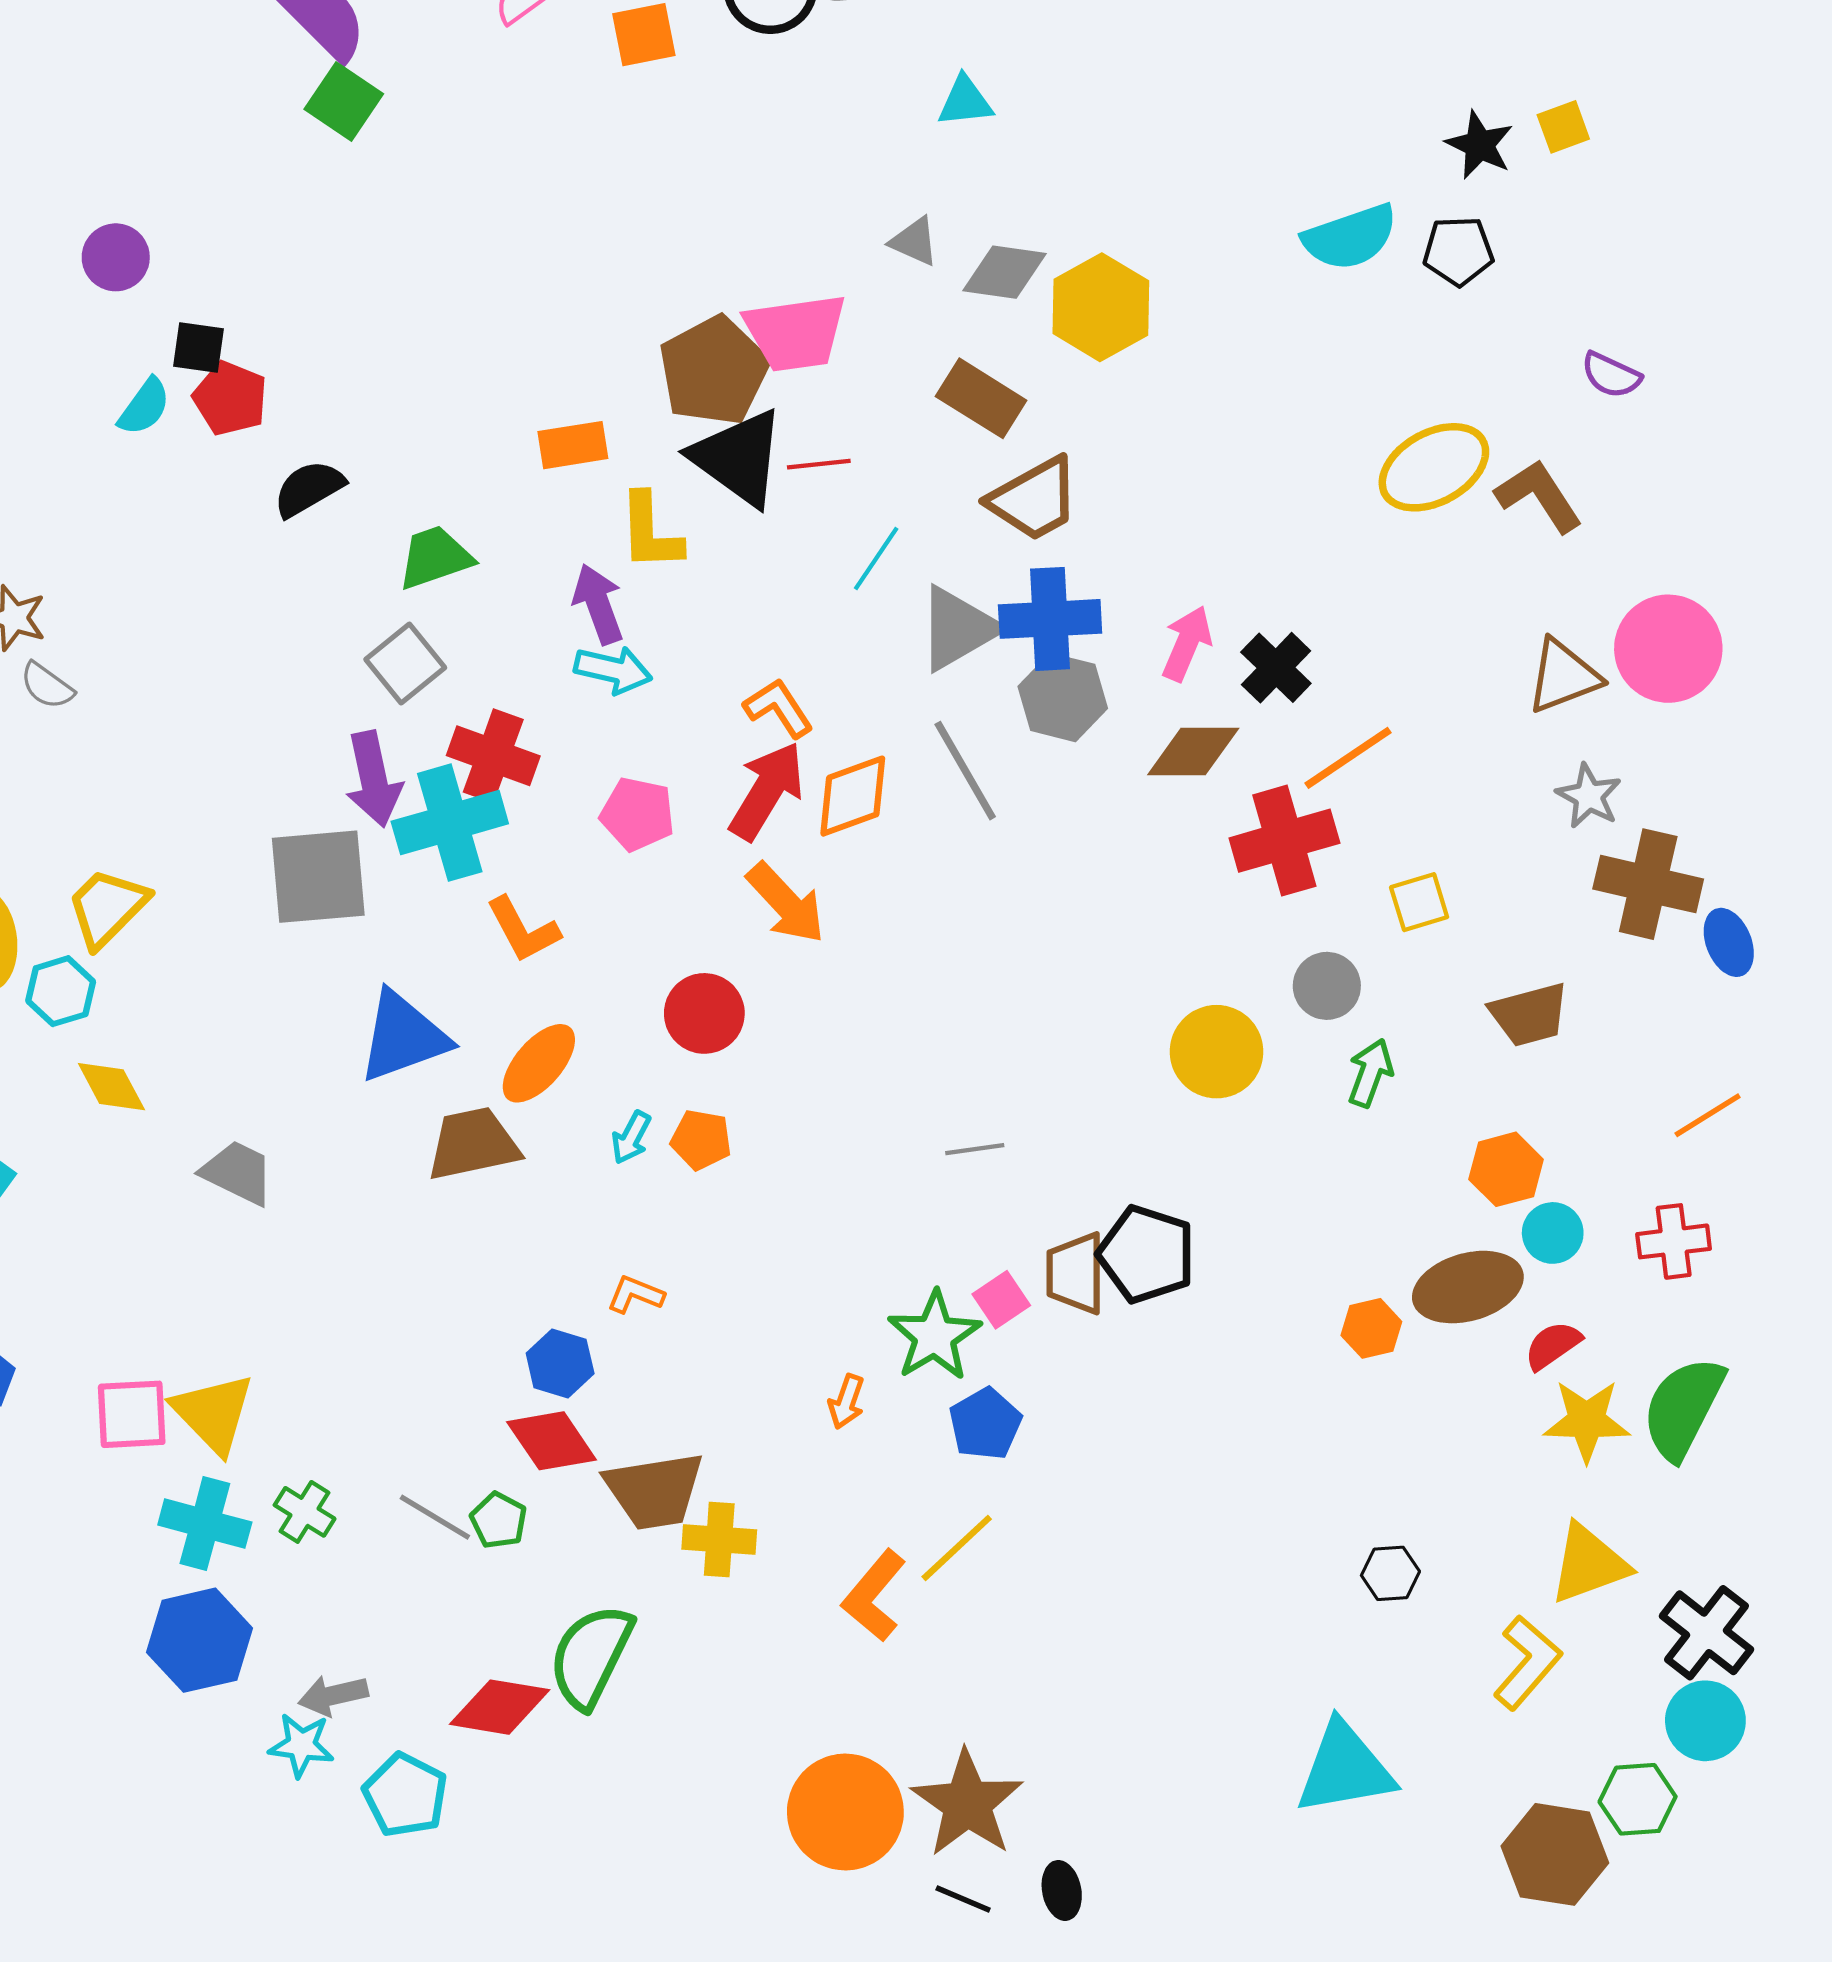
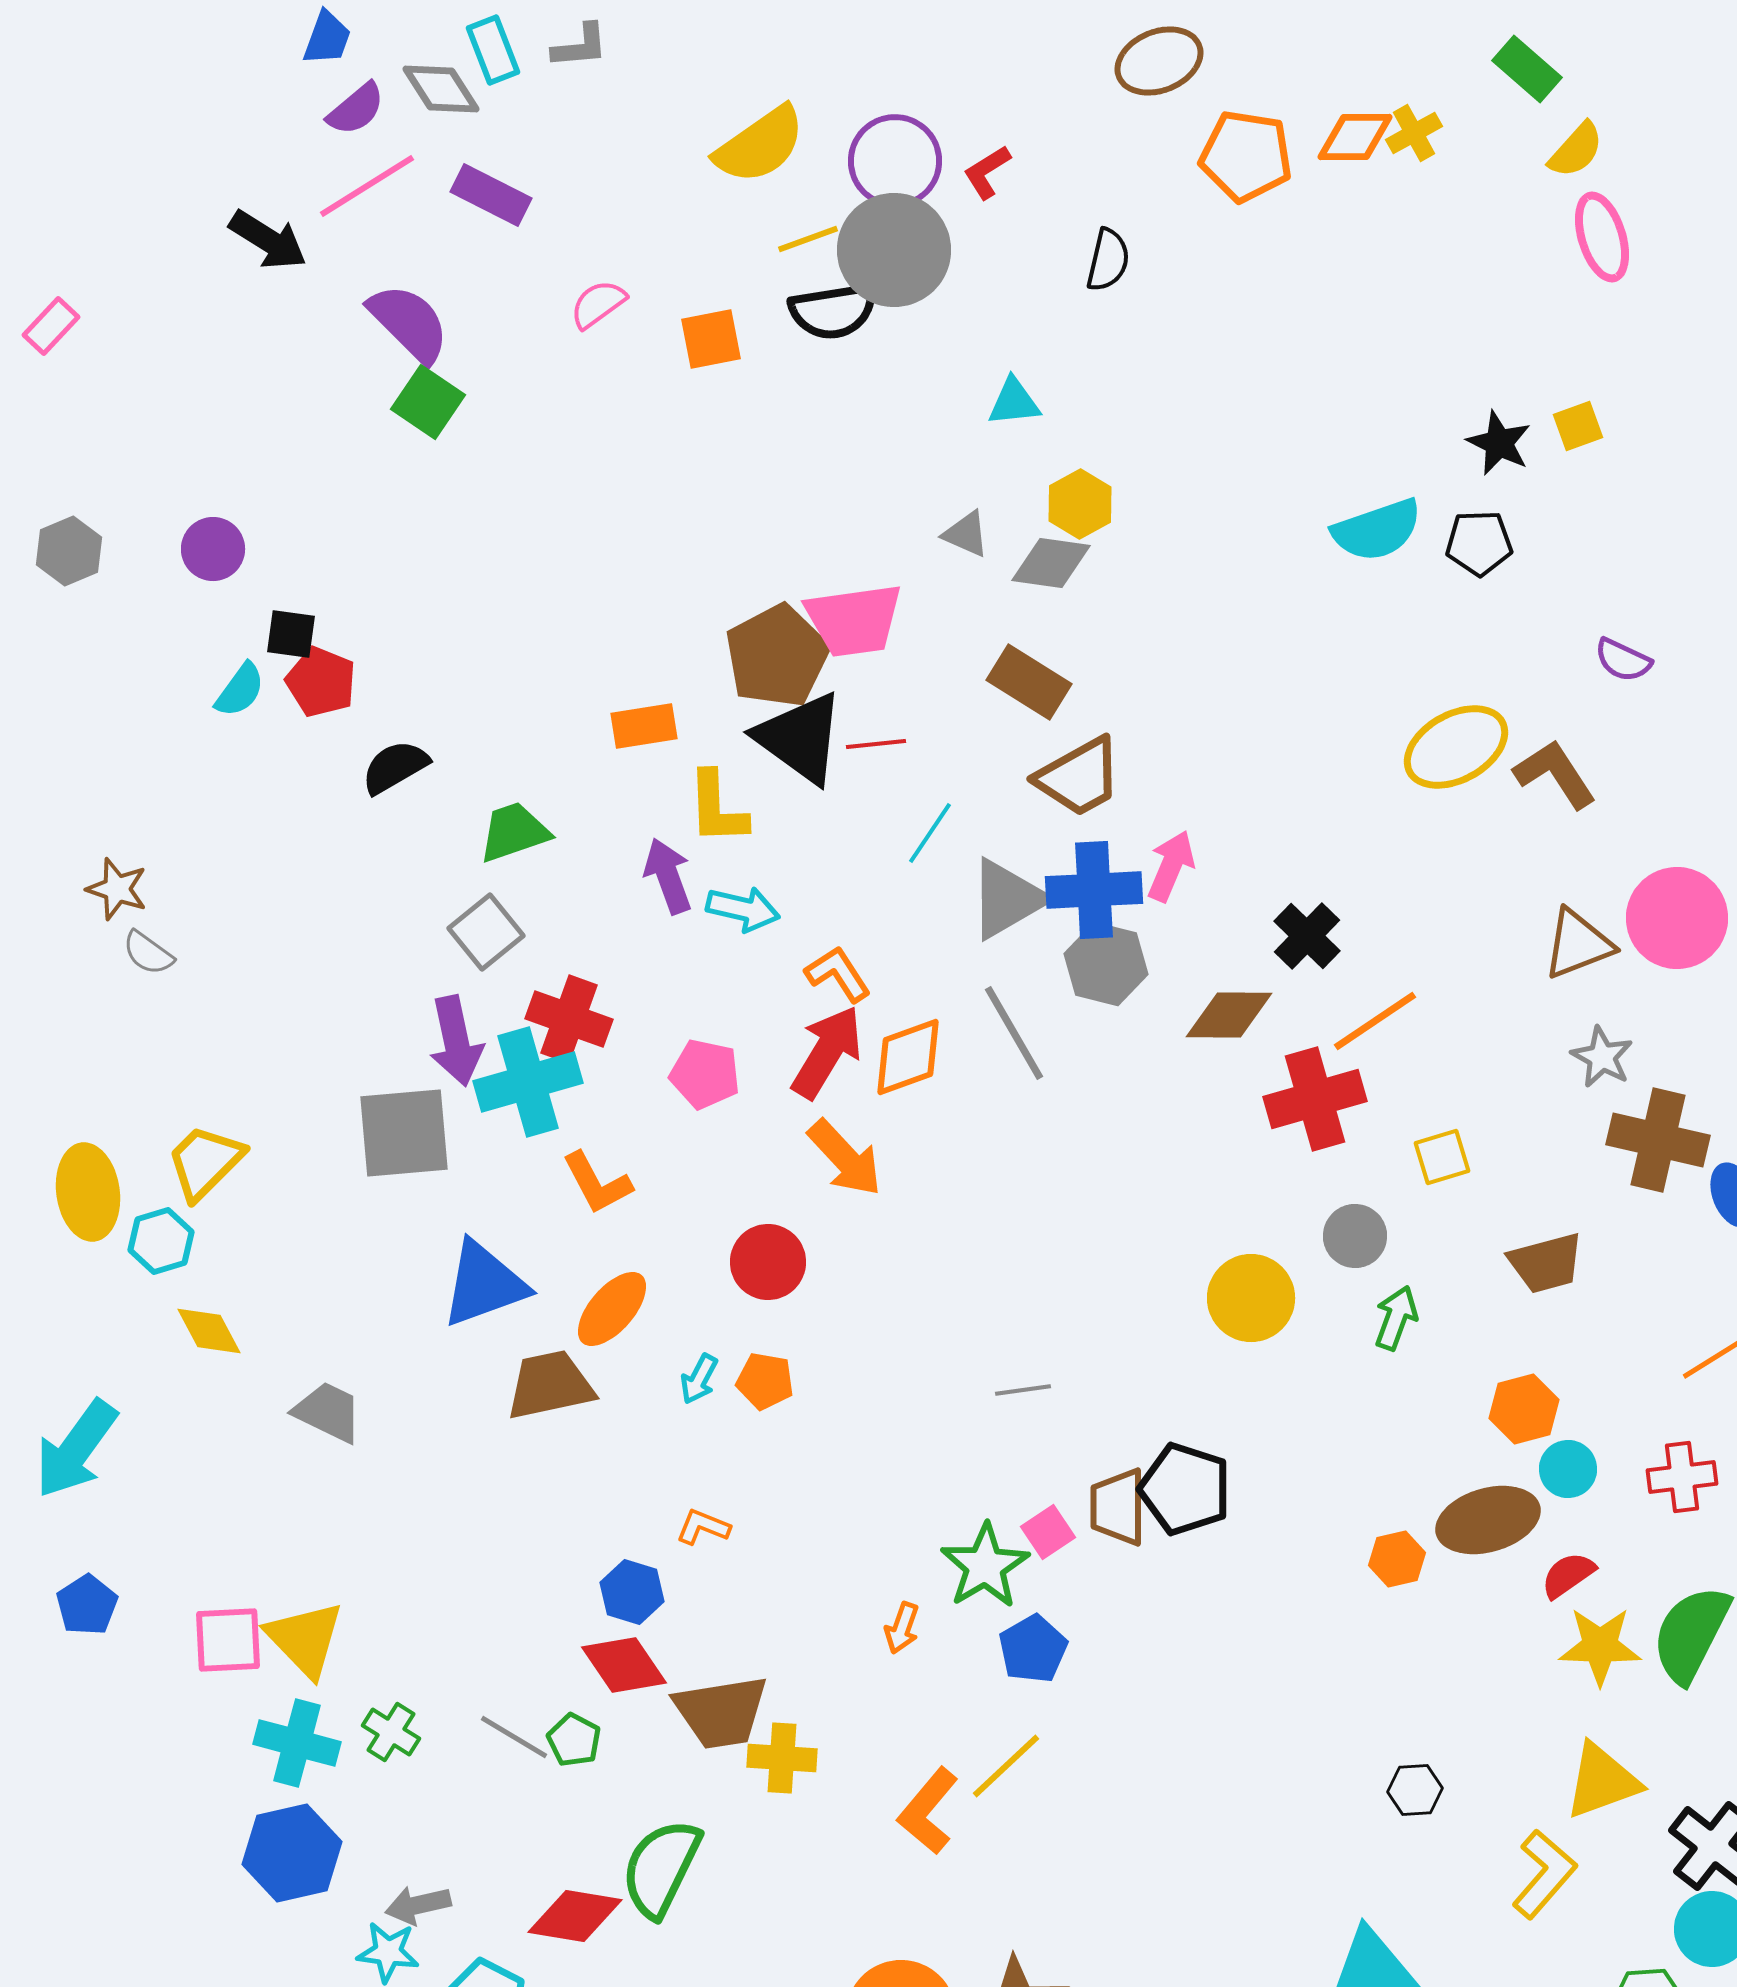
yellow hexagon: (1101, 307) -> (1080, 504), moved, size x0.7
pink arrow: (1187, 643) -> (1171, 866), moved
cyan arrow: (613, 670) -> (743, 909), moved

